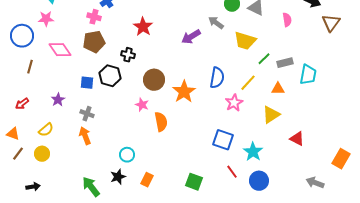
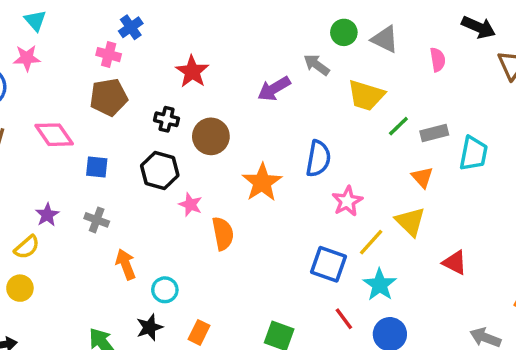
pink diamond: (60, 50) -> (54, 135), moved
black hexagon: (110, 76) -> (160, 170), moved
brown circle: (154, 80) -> (211, 136), moved
yellow line: (248, 83) -> (371, 242), moved
orange triangle: (278, 89) -> (422, 177), turned 48
purple star: (58, 100) -> (47, 215), moved
yellow triangle: (271, 115) -> (410, 222), turned -42
orange arrow: (85, 136) -> (126, 264), moved

